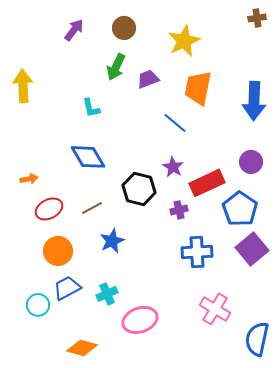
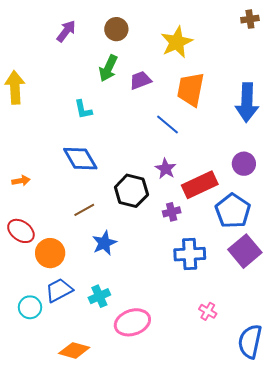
red ellipse: (49, 209) -> (21, 231), moved, turned 64
pink cross: (215, 309) -> (208, 311), size x0.6

